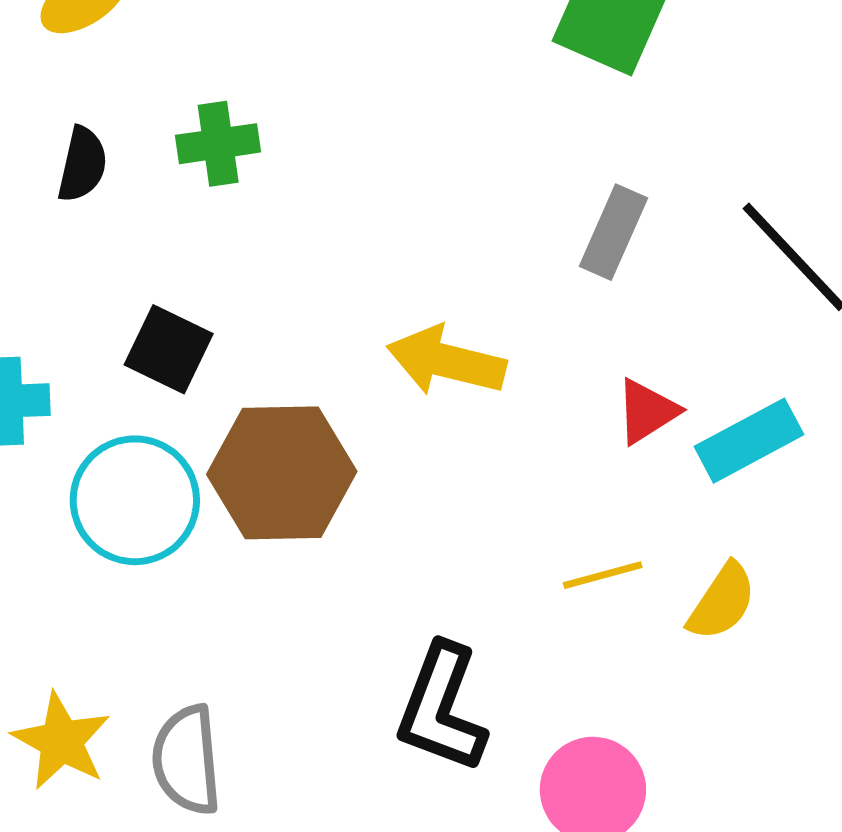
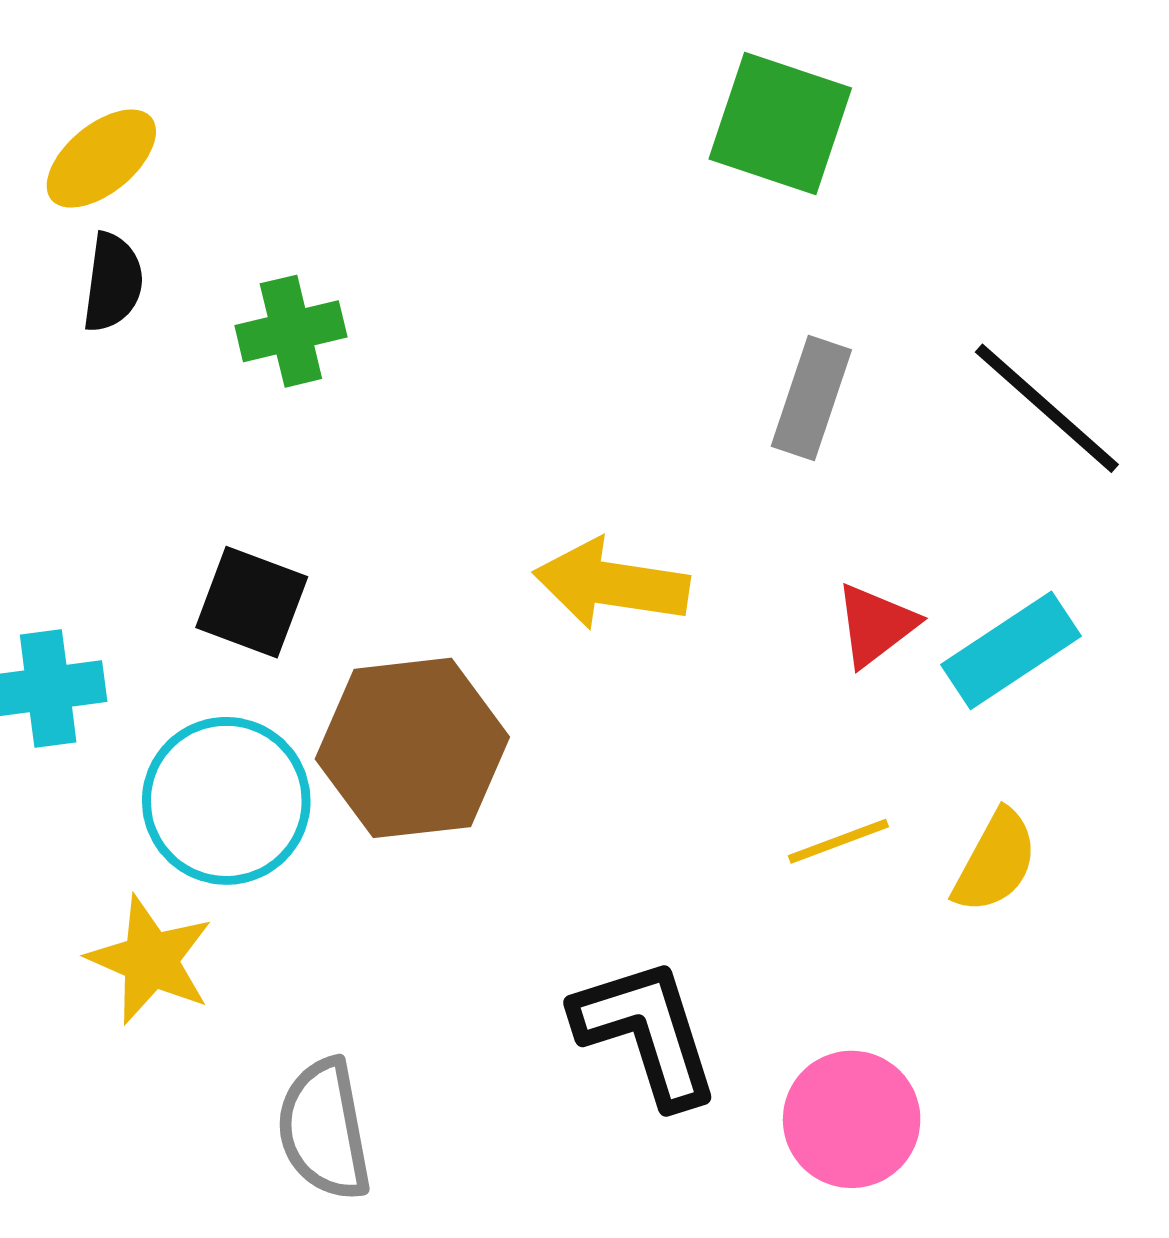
black semicircle: (82, 164) -> (113, 282), moved
black L-shape: (441, 708) -> (646, 1032), turned 147
yellow star: (61, 741) -> (150, 960), moved

